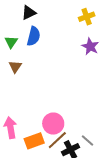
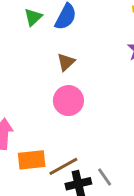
brown triangle: (15, 67) -> (66, 62), moved
pink circle: (53, 124) -> (68, 101), moved

